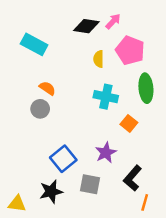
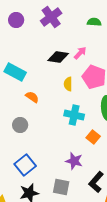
orange semicircle: (47, 88) -> (32, 97), moved
purple star: (106, 153) -> (74, 161), turned -30
blue square: (63, 159) -> (25, 165), moved

